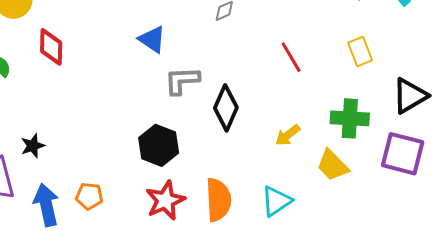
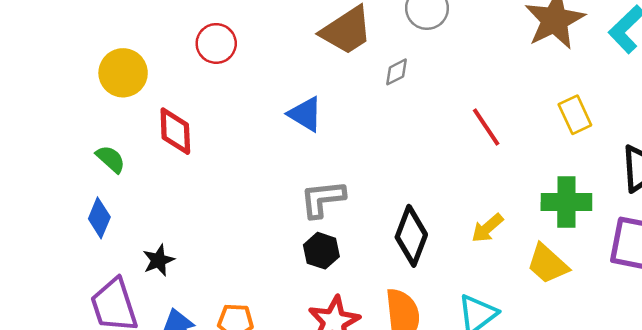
gray L-shape: (182, 81) -> (323, 199), moved
black diamond: (226, 108) -> (411, 236), moved
black hexagon: (159, 145) -> (321, 251), size x0.7

